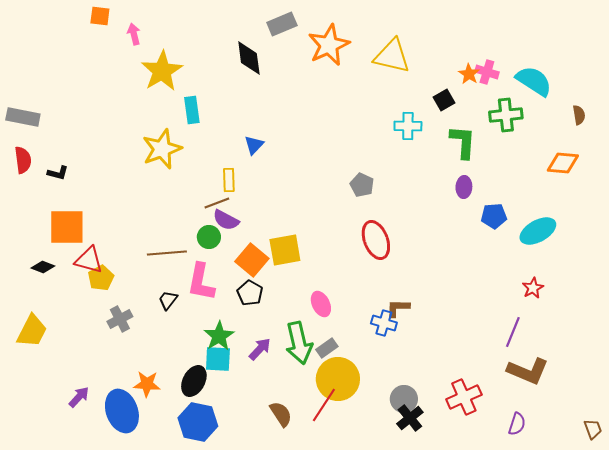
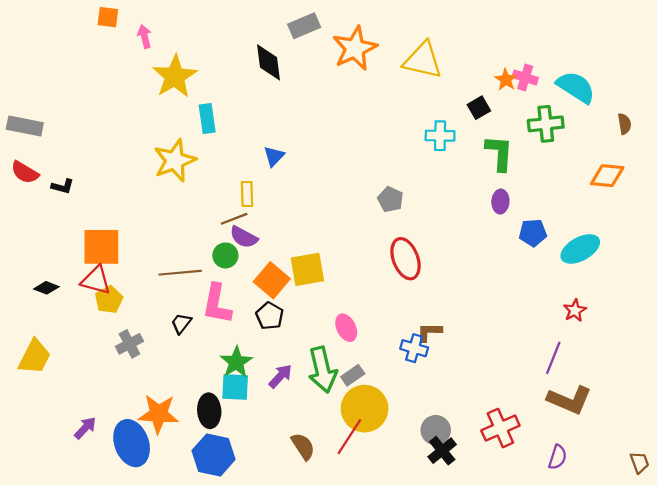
red semicircle: (23, 160) -> (25, 172), turned 128
orange square: (67, 227) -> (101, 247), moved
black ellipse: (194, 381) -> (209, 411), turned -32
orange star: (147, 384) -> (159, 414), size x1.4

